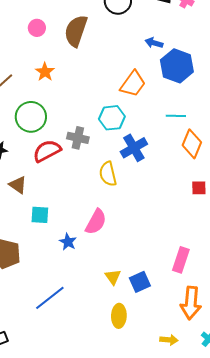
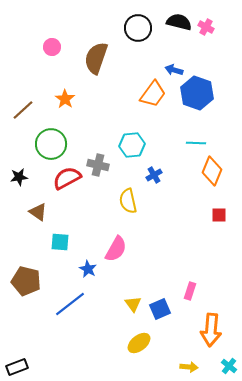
pink circle: (37, 28) -> (52, 47), moved
orange trapezoid: (133, 84) -> (153, 94), moved
blue cross: (134, 148) -> (154, 175), size x0.6
pink rectangle: (181, 260) -> (190, 291), moved, size x0.7
blue line: (50, 298) -> (70, 304), moved
yellow ellipse: (119, 316) -> (139, 343), turned 50

